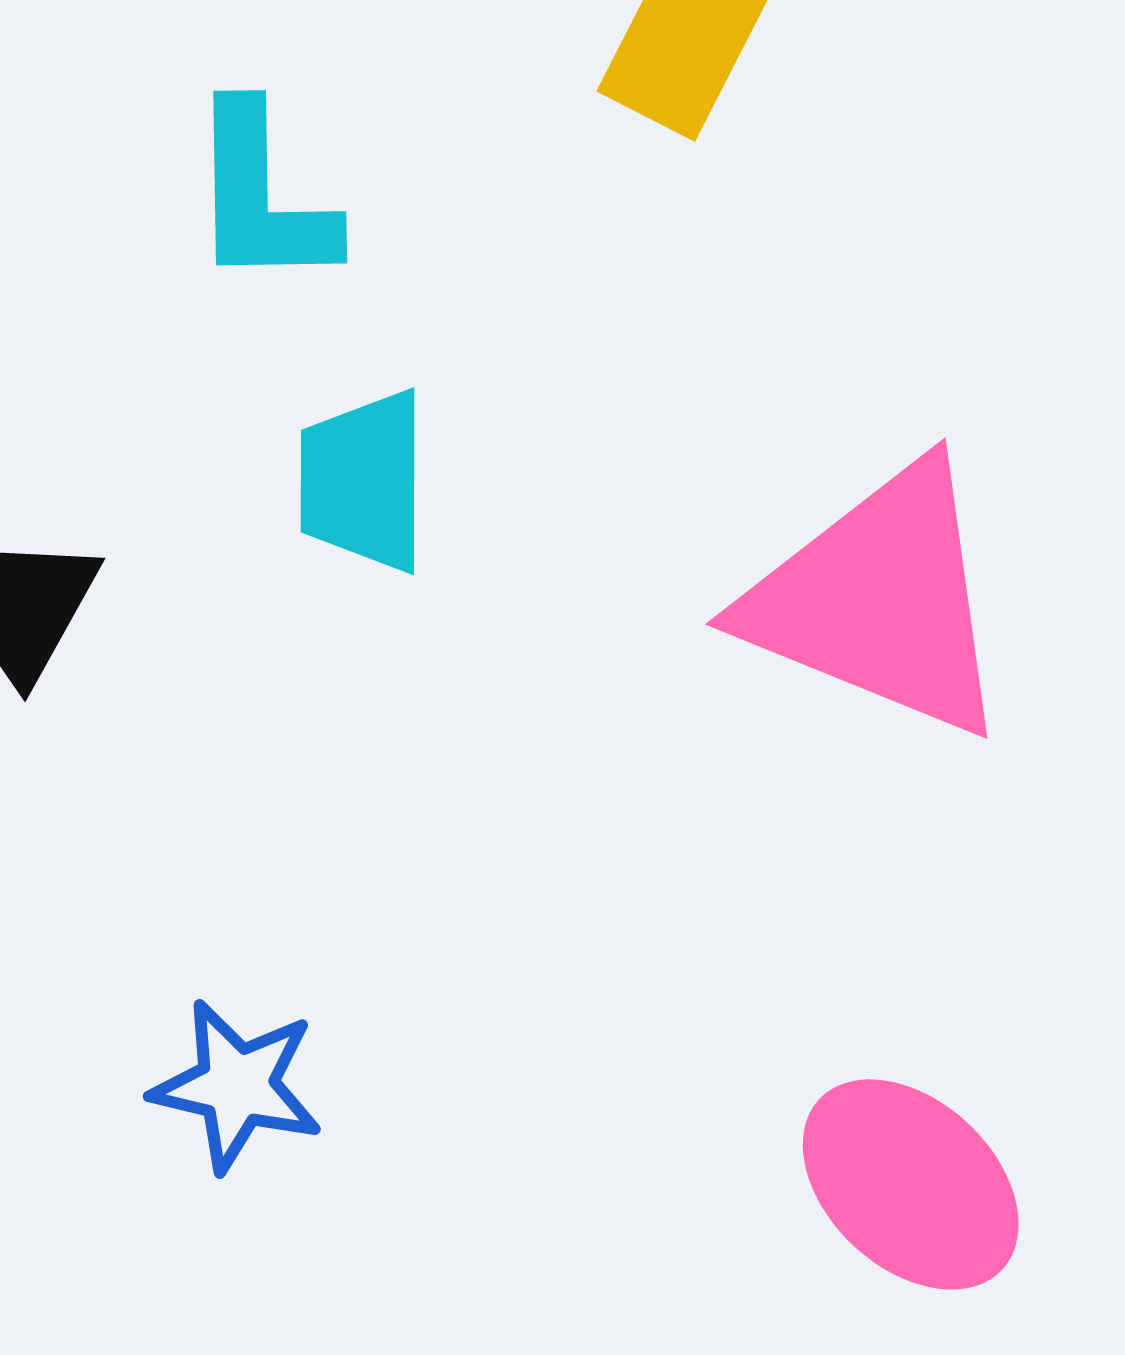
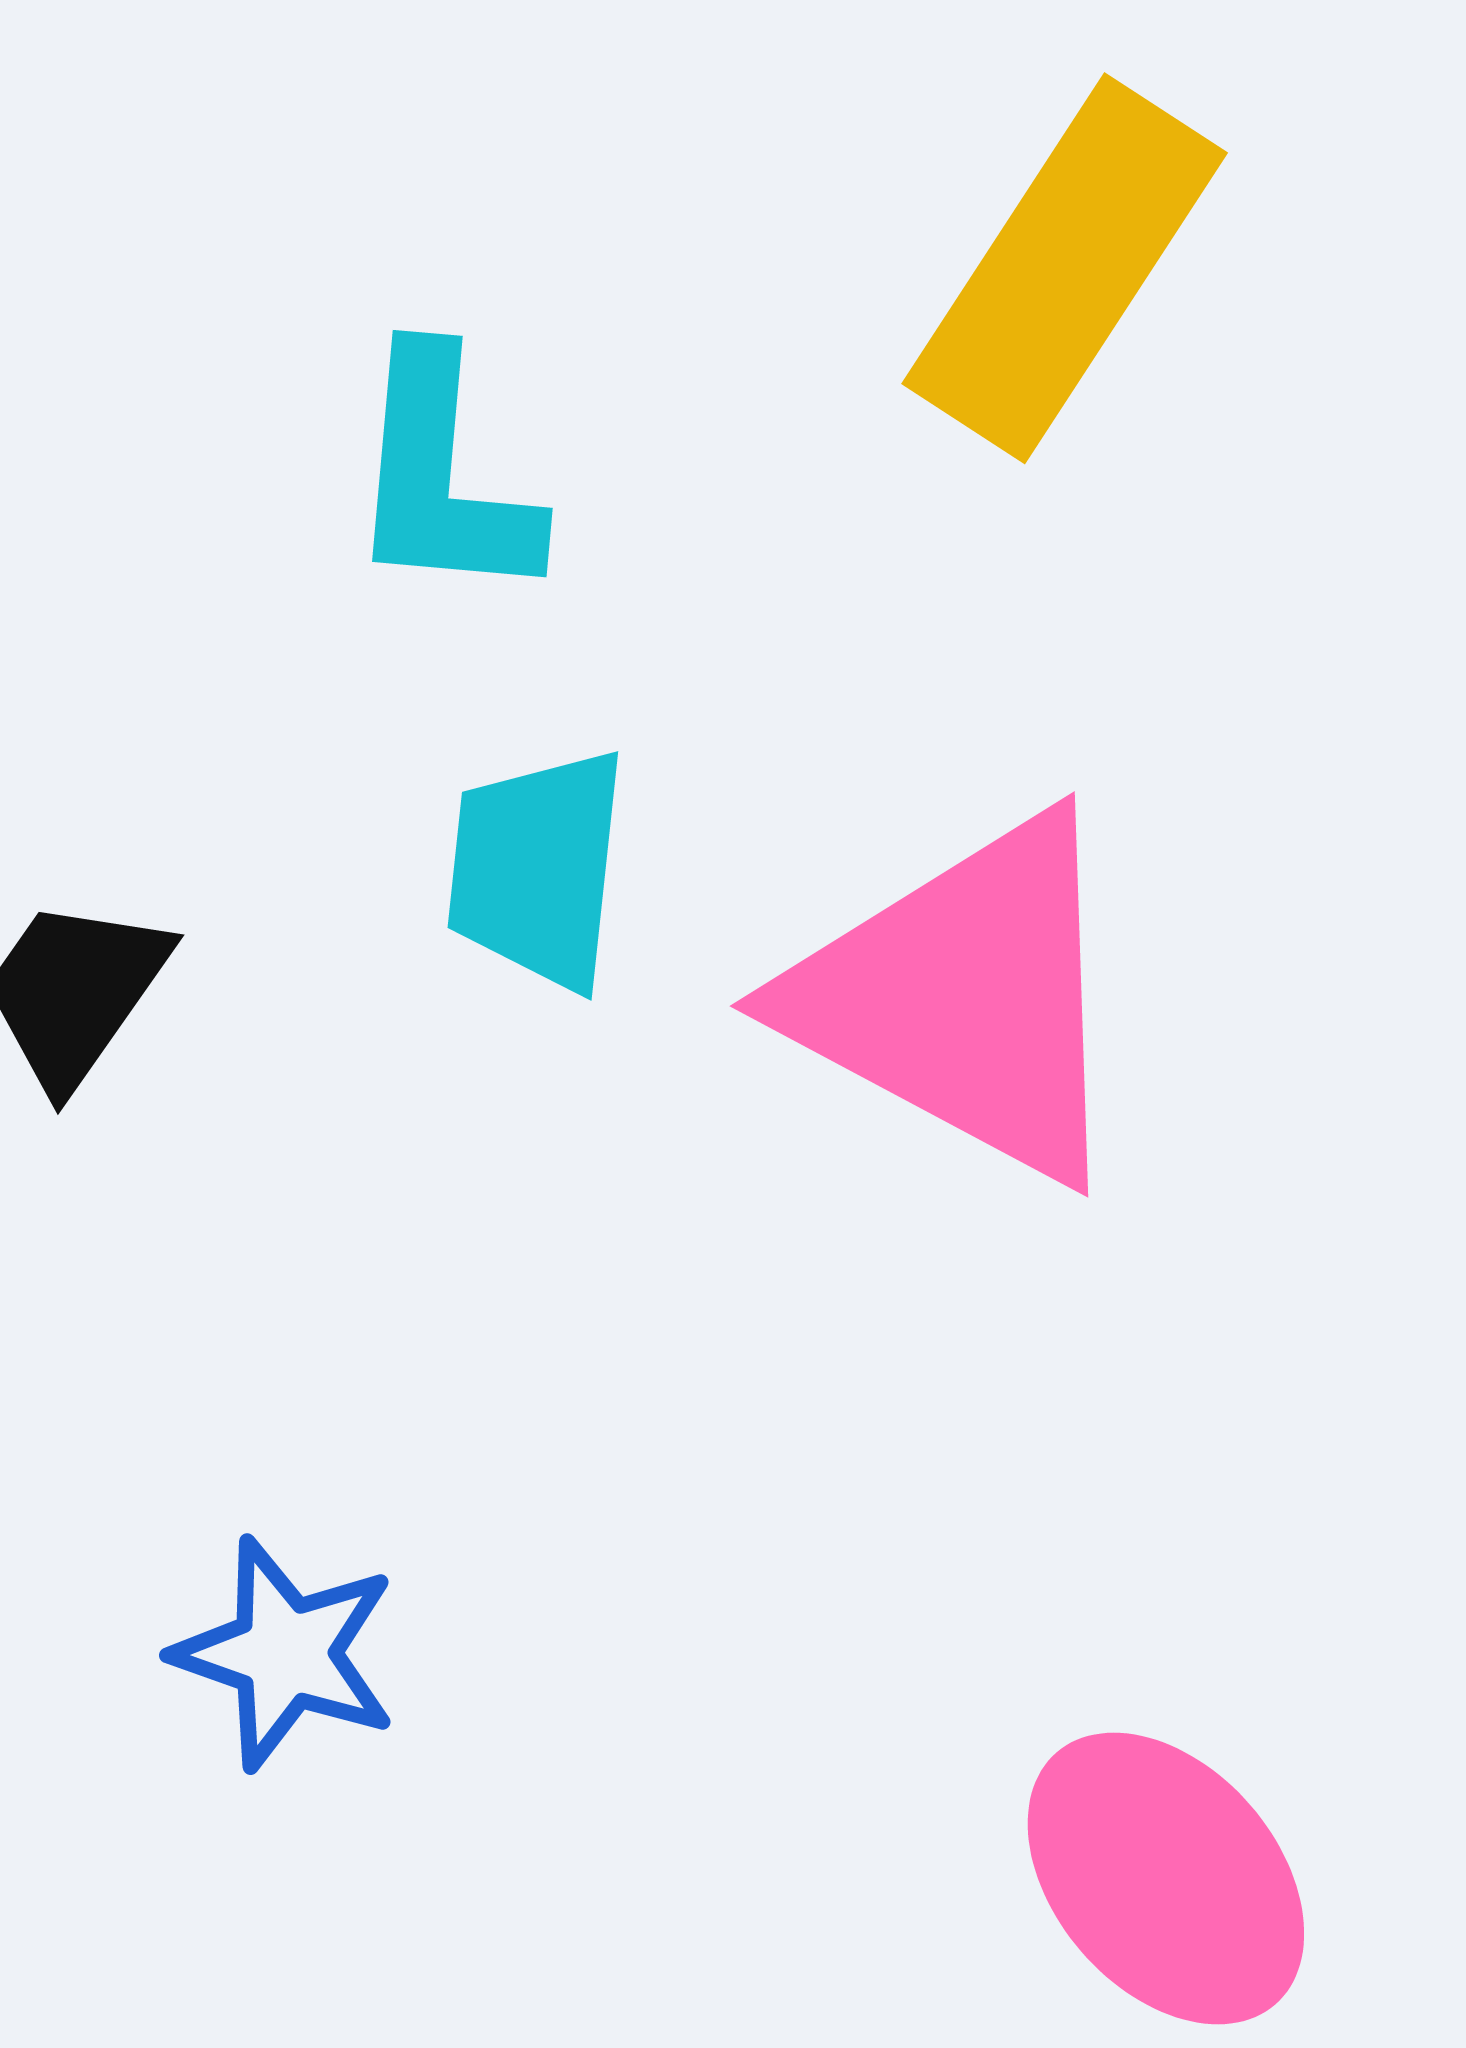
pink triangle: (879, 600) -> (964, 998), moved

